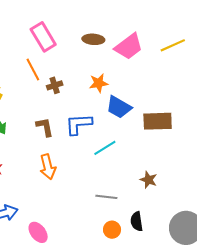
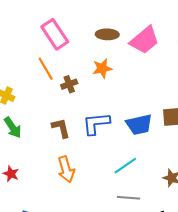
orange star: (99, 83) -> (102, 68), moved
blue trapezoid: (119, 107) -> (139, 124), moved, turned -40
cyan line: (105, 148) -> (125, 166), moved

